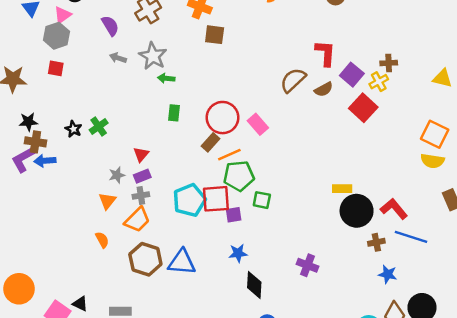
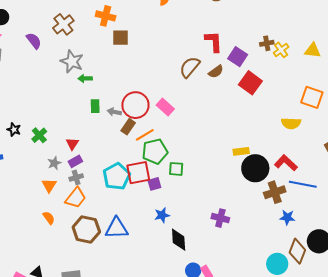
gray arrow: (118, 58) -> (114, 112), moved
yellow cross: (379, 82) -> (281, 50), moved
green cross: (99, 126) -> (39, 135), moved
yellow semicircle: (432, 161) -> (291, 123), moved
brown cross: (376, 242) -> (275, 192), size x1.5

